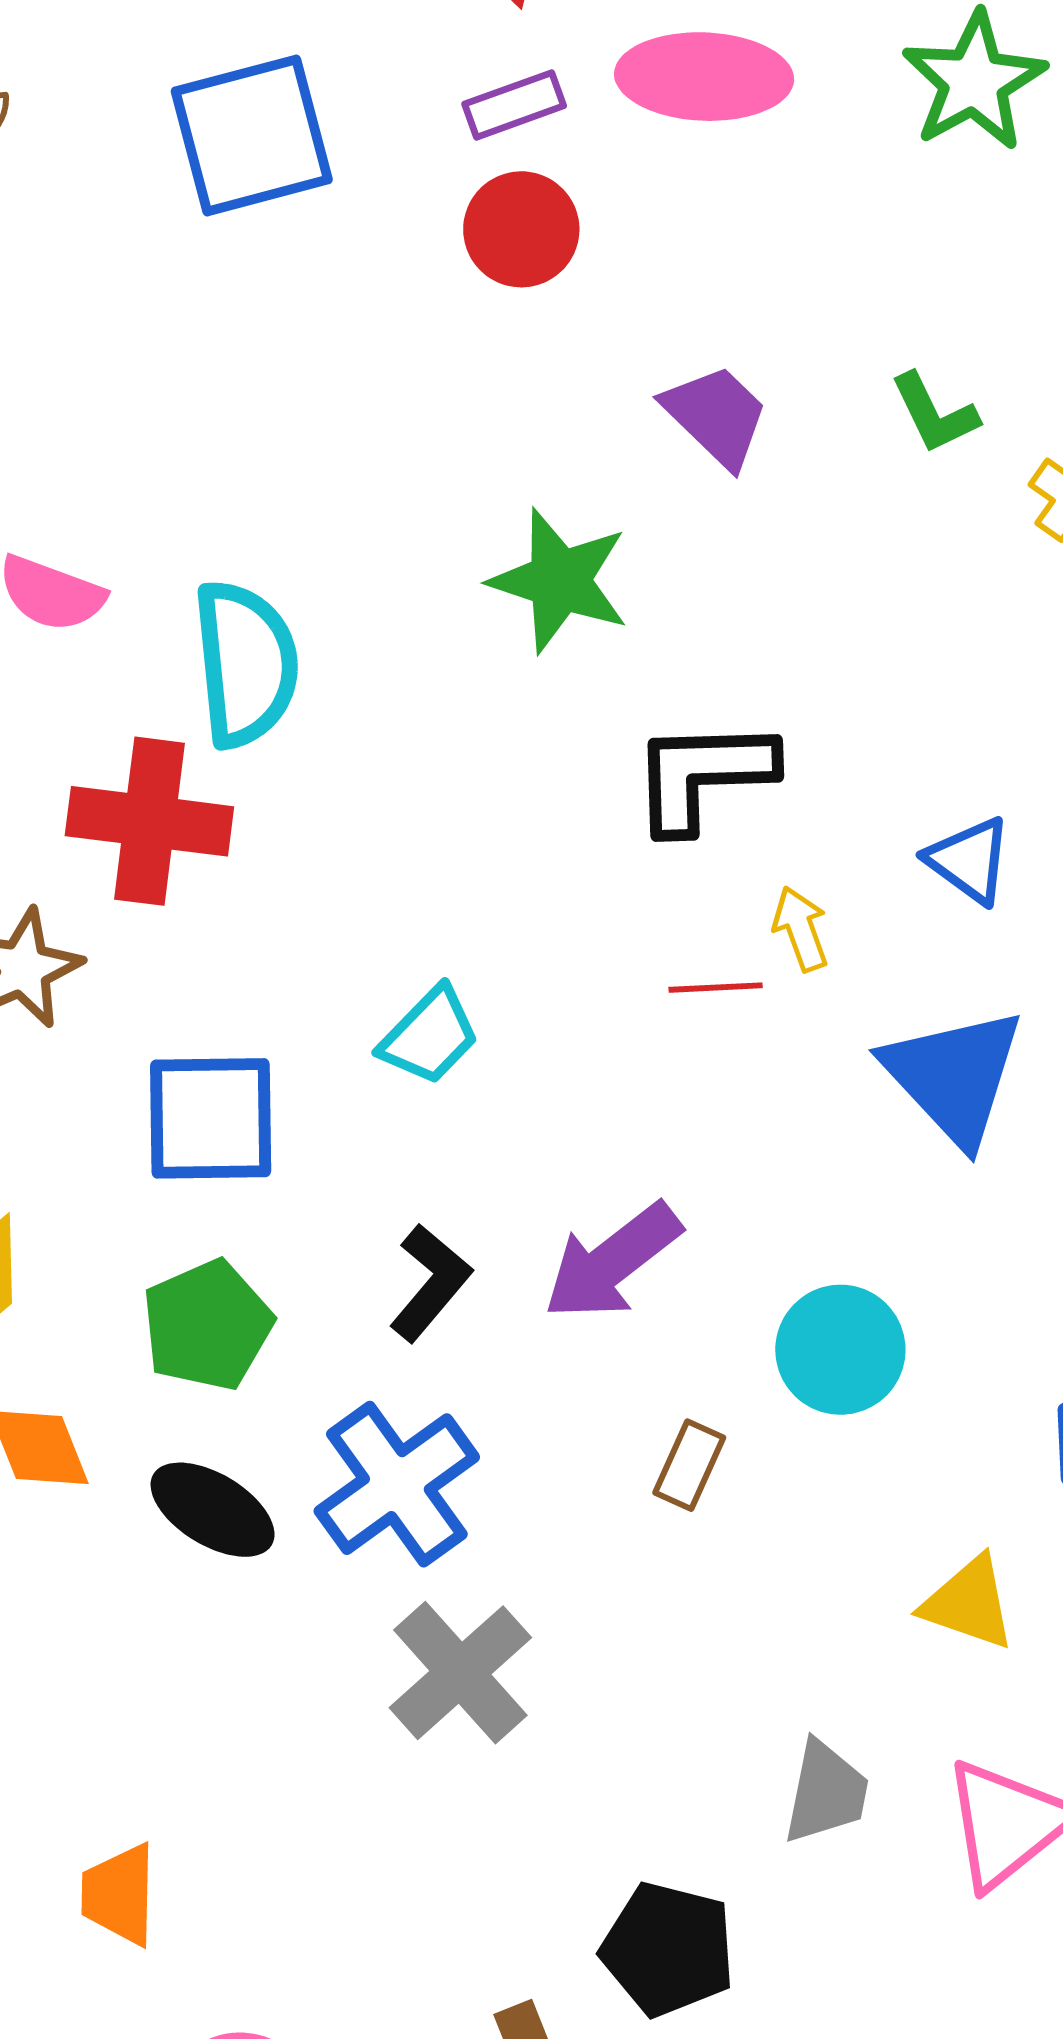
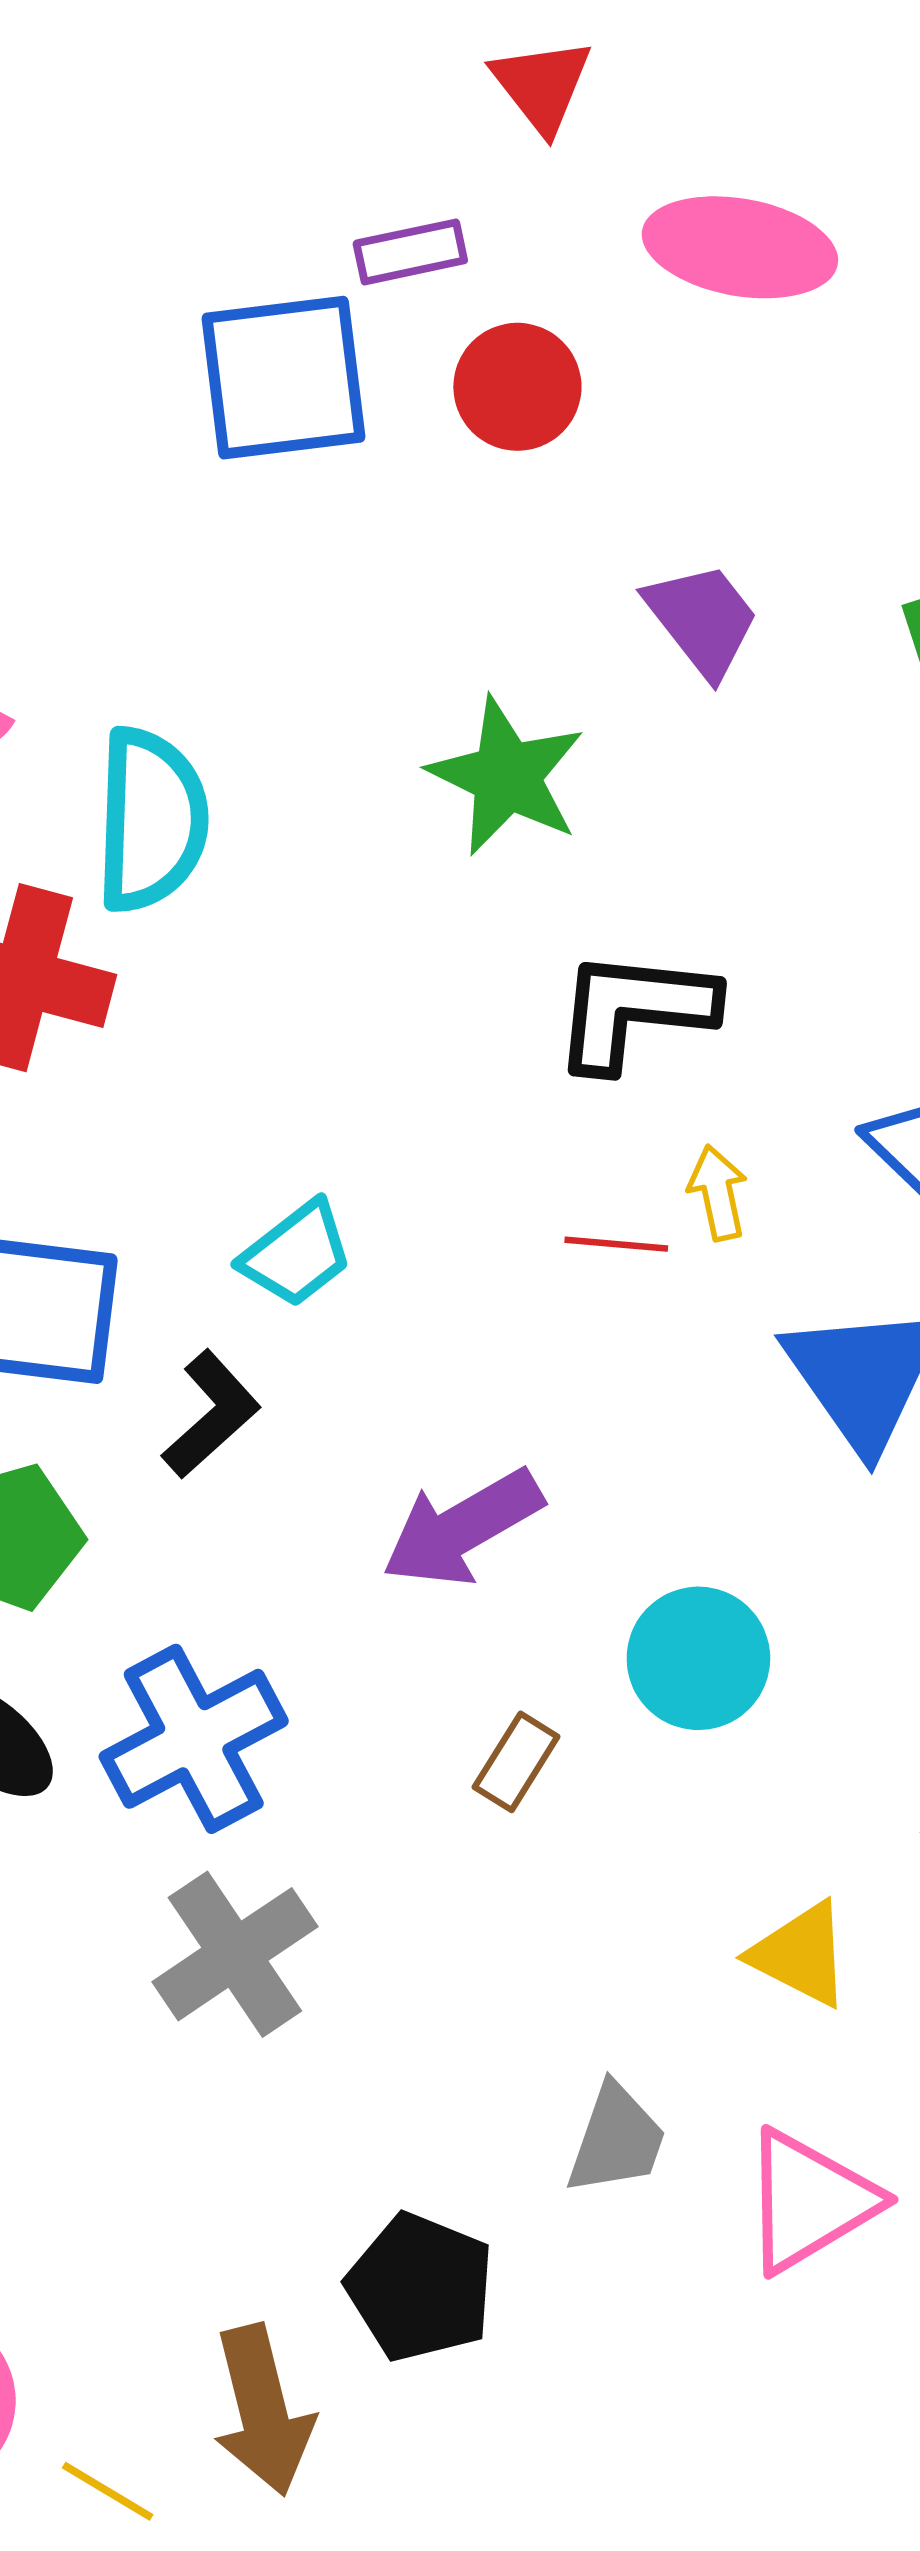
purple rectangle: (514, 105) -> (410, 252), moved
blue square: (252, 135) -> (284, 378), moved
black L-shape: (430, 1283) -> (211, 1414), moved

